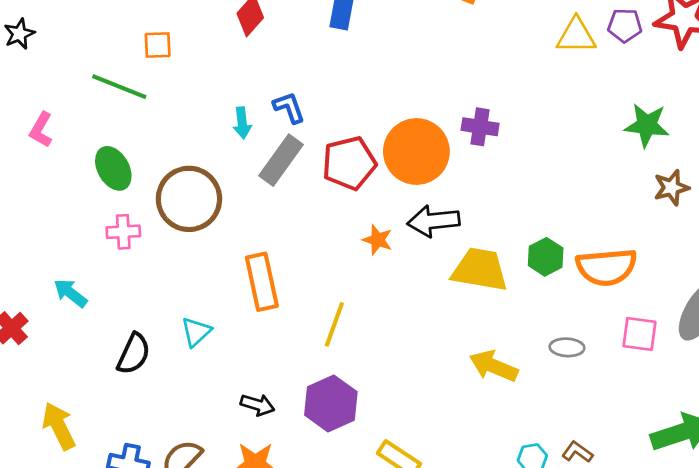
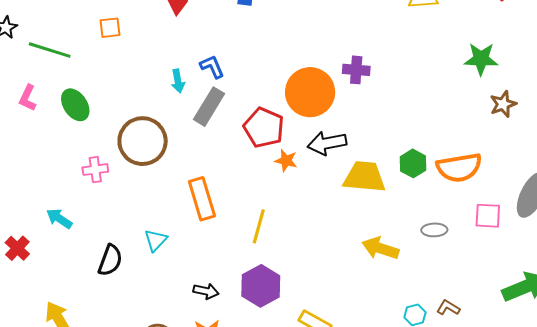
green line: (119, 87) -> (50, 50), moved
red pentagon: (349, 163) -> (264, 128), moved, turned -30
green ellipse: (113, 168) -> (75, 105), moved

